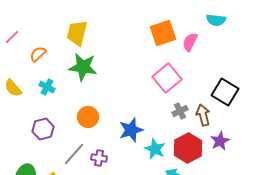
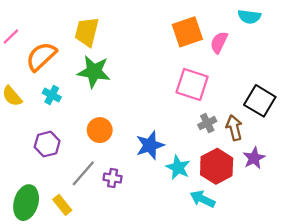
orange semicircle: (38, 54) -> (41, 56), size x1.6
pink square: (167, 78) -> (192, 84), turned -32

